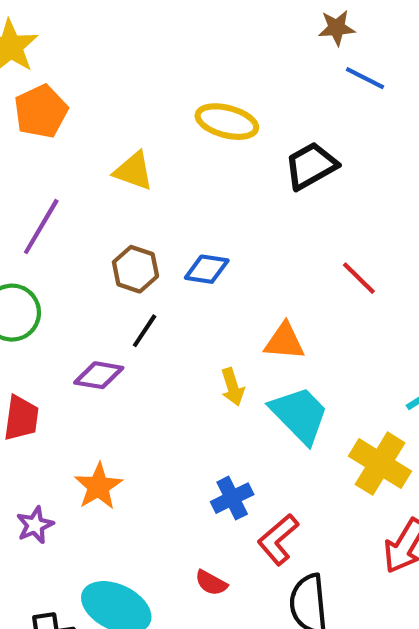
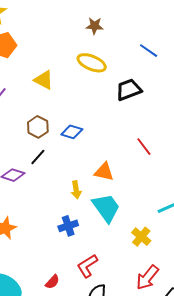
brown star: (337, 28) -> (94, 26), moved
blue line: (365, 78) -> (149, 51), moved
yellow cross: (380, 464) -> (141, 237), size x0.7
blue cross: (232, 498) -> (68, 226), moved
red semicircle: (211, 583) -> (52, 282), turned -84

